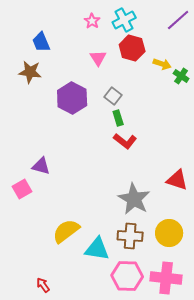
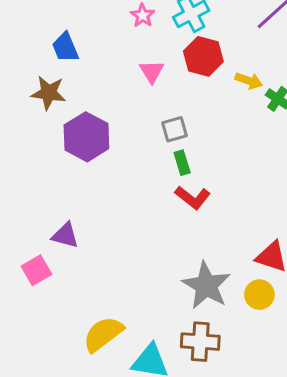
gray square: (113, 96) -> (174, 129), turned 36
purple hexagon: (72, 98) -> (86, 137), moved
yellow circle: (169, 233) -> (259, 295), moved, size x0.7

